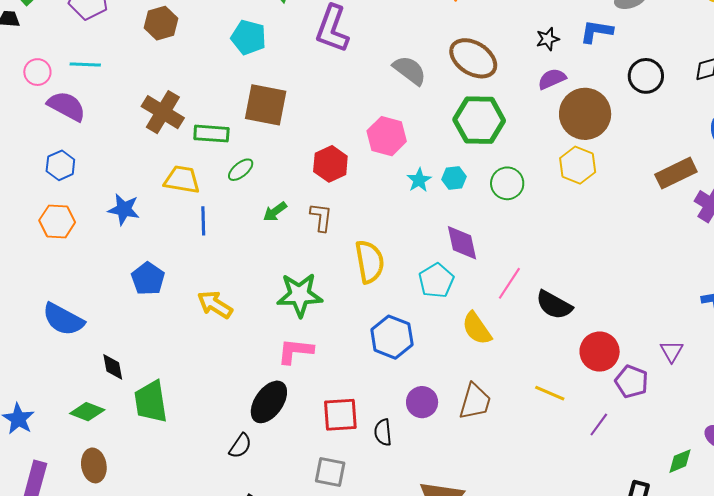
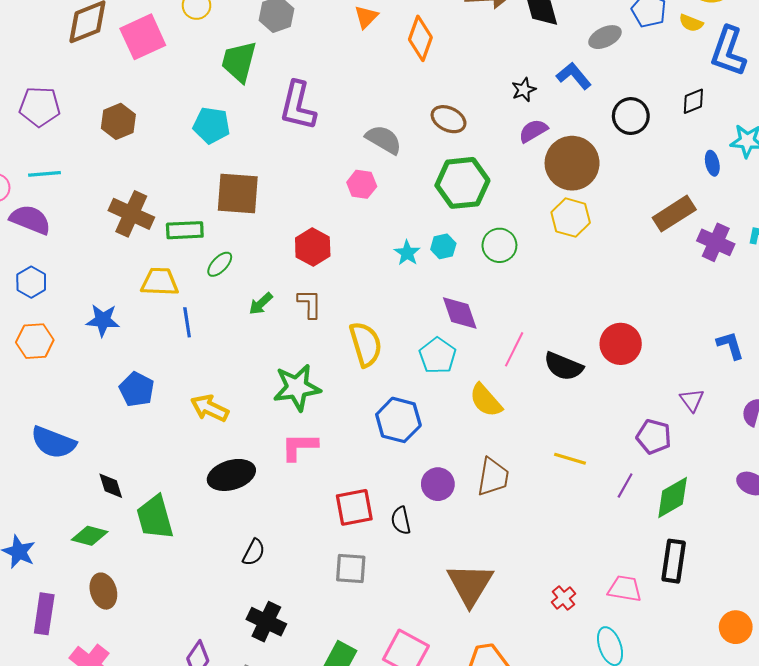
blue L-shape: (596, 31) -> (574, 76), turned 48
brown ellipse: (473, 58) -> (449, 119), size x0.7
pink hexagon: (387, 136) -> (362, 184), moved, size x0.7
red circle: (600, 352) -> (621, 344), moved
black ellipse: (269, 402) -> (231, 475), moved, turned 45
green diamond: (680, 461) -> (673, 498), moved, size x1.5

